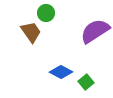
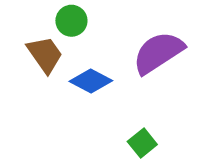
blue diamond: (61, 72) -> (91, 81), moved

